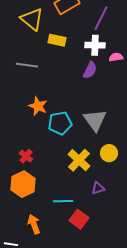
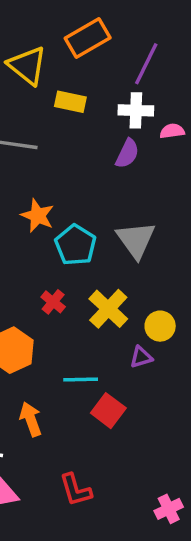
cyan pentagon: (60, 123) -> (76, 245), turned -30
yellow circle: (109, 153) -> (160, 326), moved
red cross: (26, 156) -> (53, 302), moved

